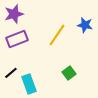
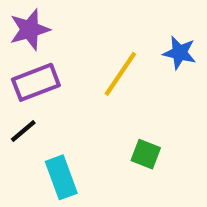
black line: (11, 73) -> (23, 131), moved
green square: (69, 73) -> (146, 154), turned -32

